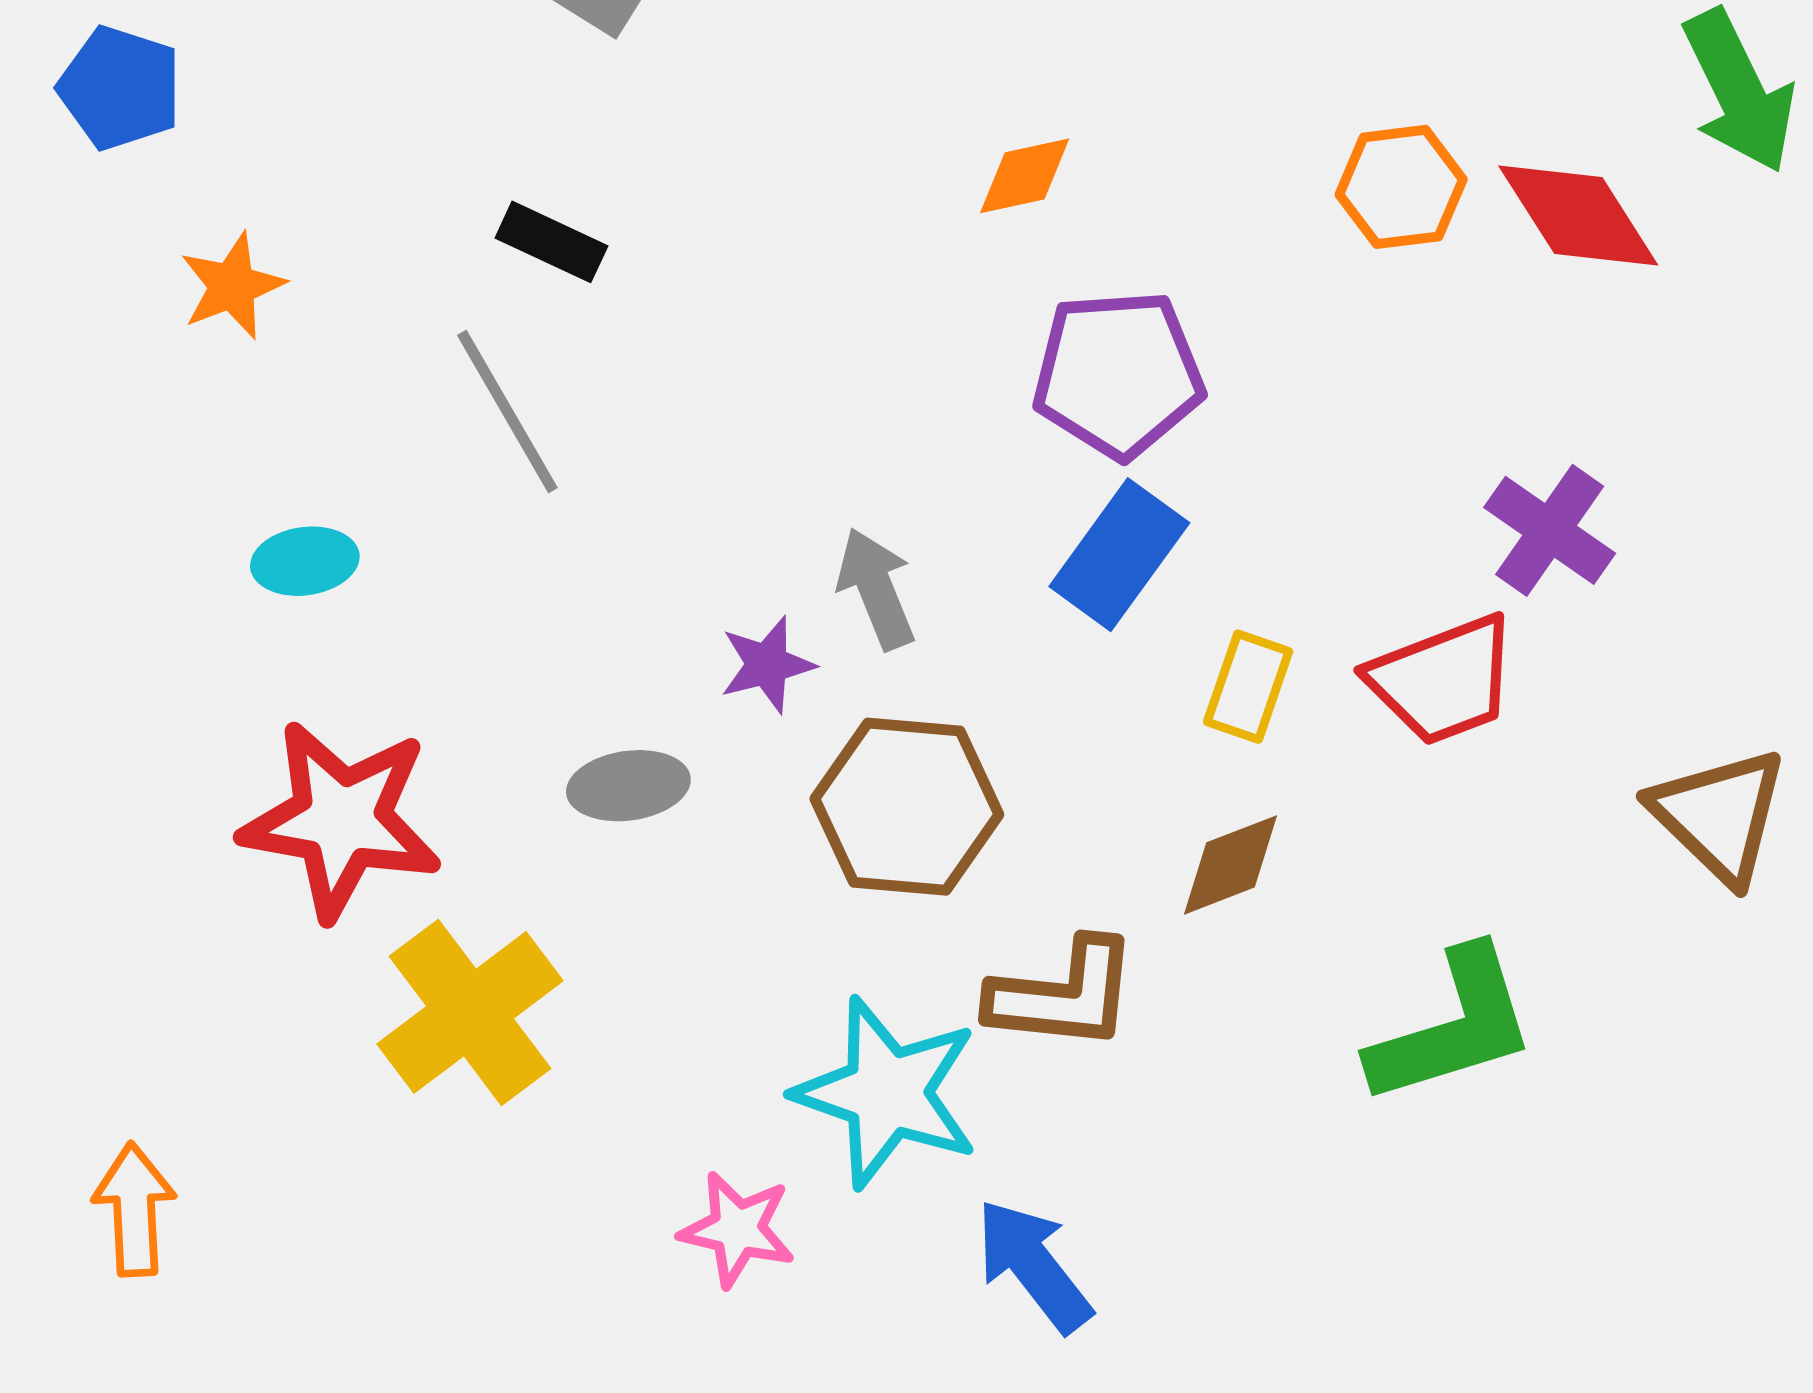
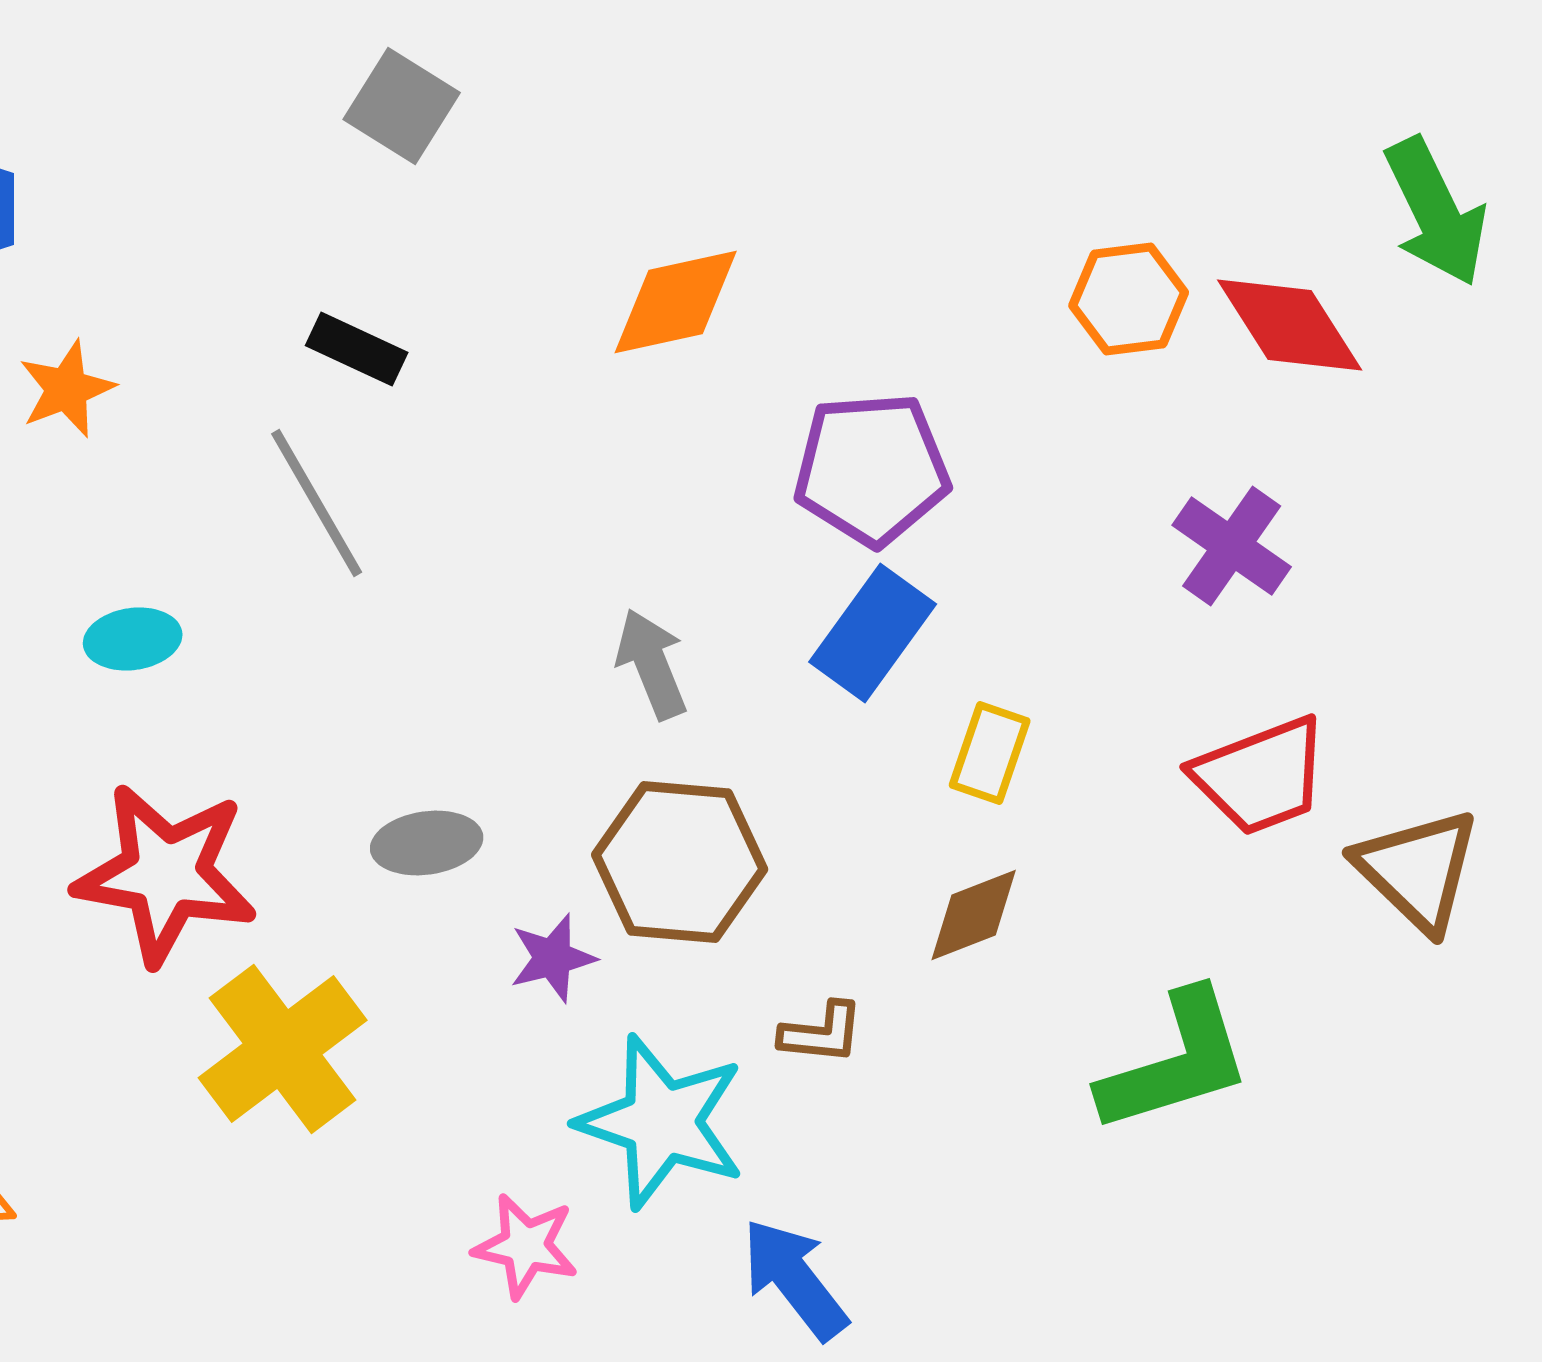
orange diamond: (1025, 176) -> (676, 302), moved, size x1.5
purple cross: (1550, 530) -> (1232, 546), moved
purple star: (767, 665) -> (553, 958), moved
red trapezoid: (1443, 680) -> (1261, 776), moved
brown L-shape: (1063, 995) -> (822, 1033), size x0.6

